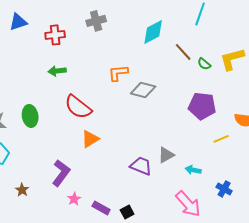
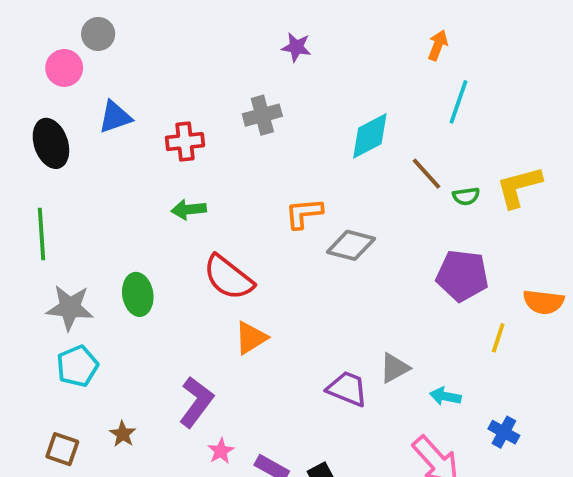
green semicircle: (204, 64) -> (466, 196), turned -48
yellow line: (221, 139) -> (498, 338), turned -49

